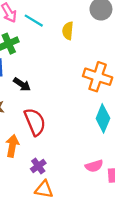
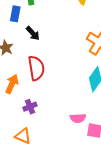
orange triangle: (44, 189) -> (23, 136), moved

